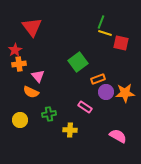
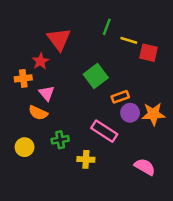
green line: (101, 22) -> (107, 27), moved
red triangle: (32, 27) -> (59, 39), moved
red star: (15, 50) -> (40, 61), moved
pink rectangle: (85, 107) -> (104, 131), size x1.5

